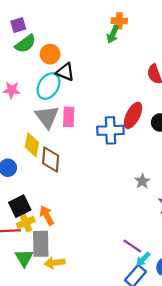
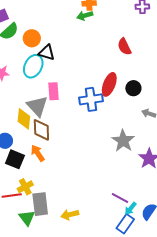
green arrow: (113, 34) -> (85, 16), turned 56
gray triangle: (47, 117) -> (37, 106), moved
gray star: (142, 181) -> (123, 141), size x1.6
black square: (20, 206) -> (15, 159), moved, turned -36
orange arrow: (47, 215) -> (38, 153), moved
yellow arrow: (55, 263) -> (70, 215), moved

